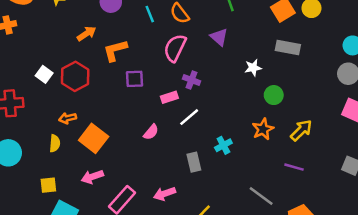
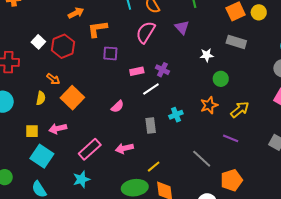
purple cross: (192, 80) -> (162, 70), moved
orange arrow: (68, 118) -> (53, 79), turned -136
pink semicircle: (151, 132) -> (117, 106), moved
pink arrow: (92, 177) -> (58, 129), moved

